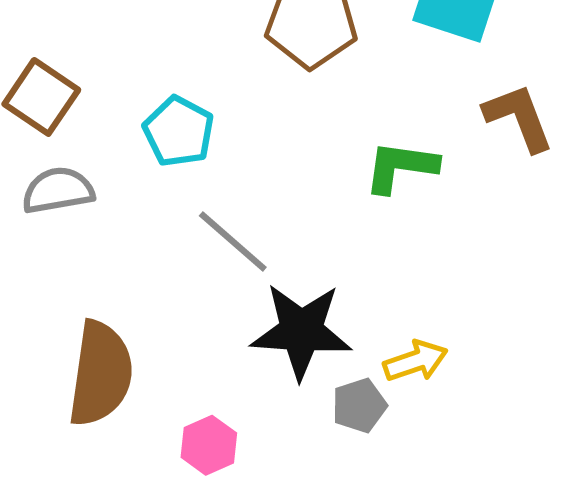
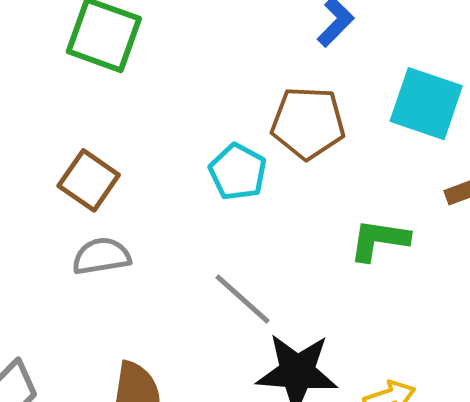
cyan pentagon: (179, 131) -> (238, 172), moved

